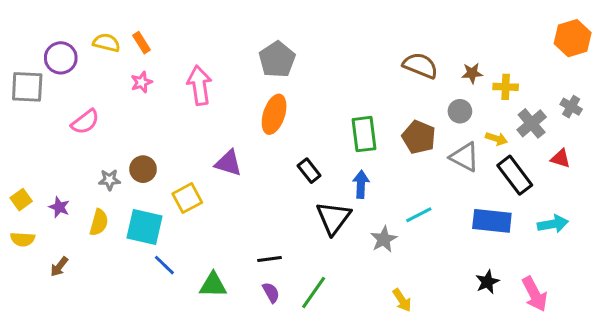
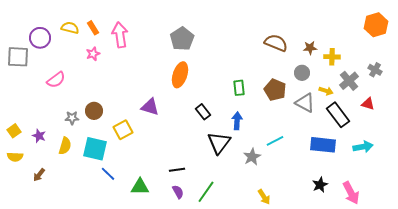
pink arrow: (199, 85) -> (120, 35), moved
green rectangle: (364, 134) -> (239, 88), size x0.7

